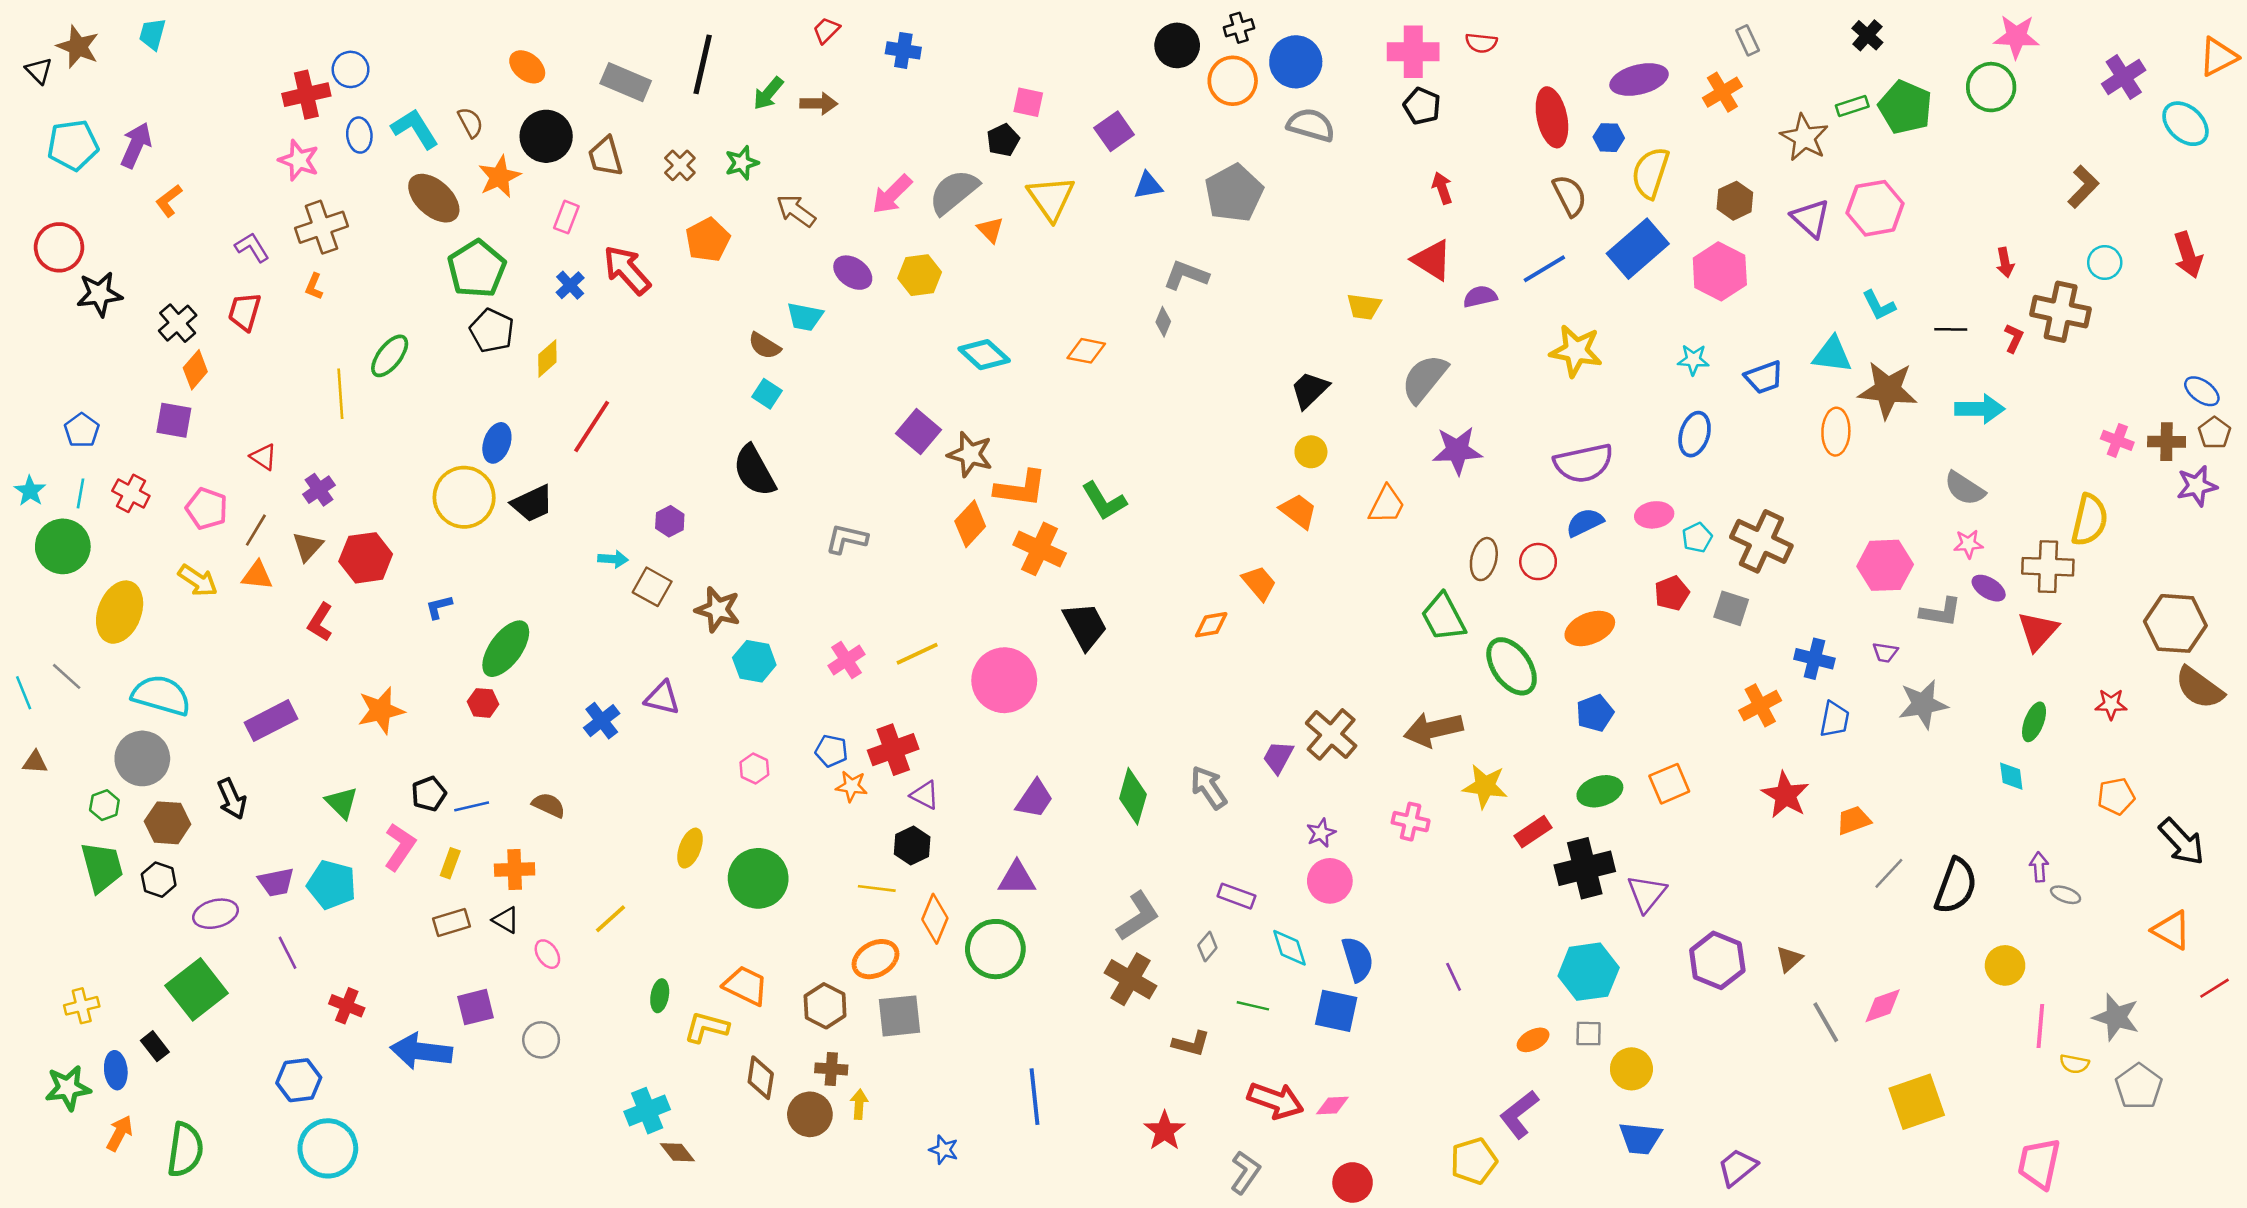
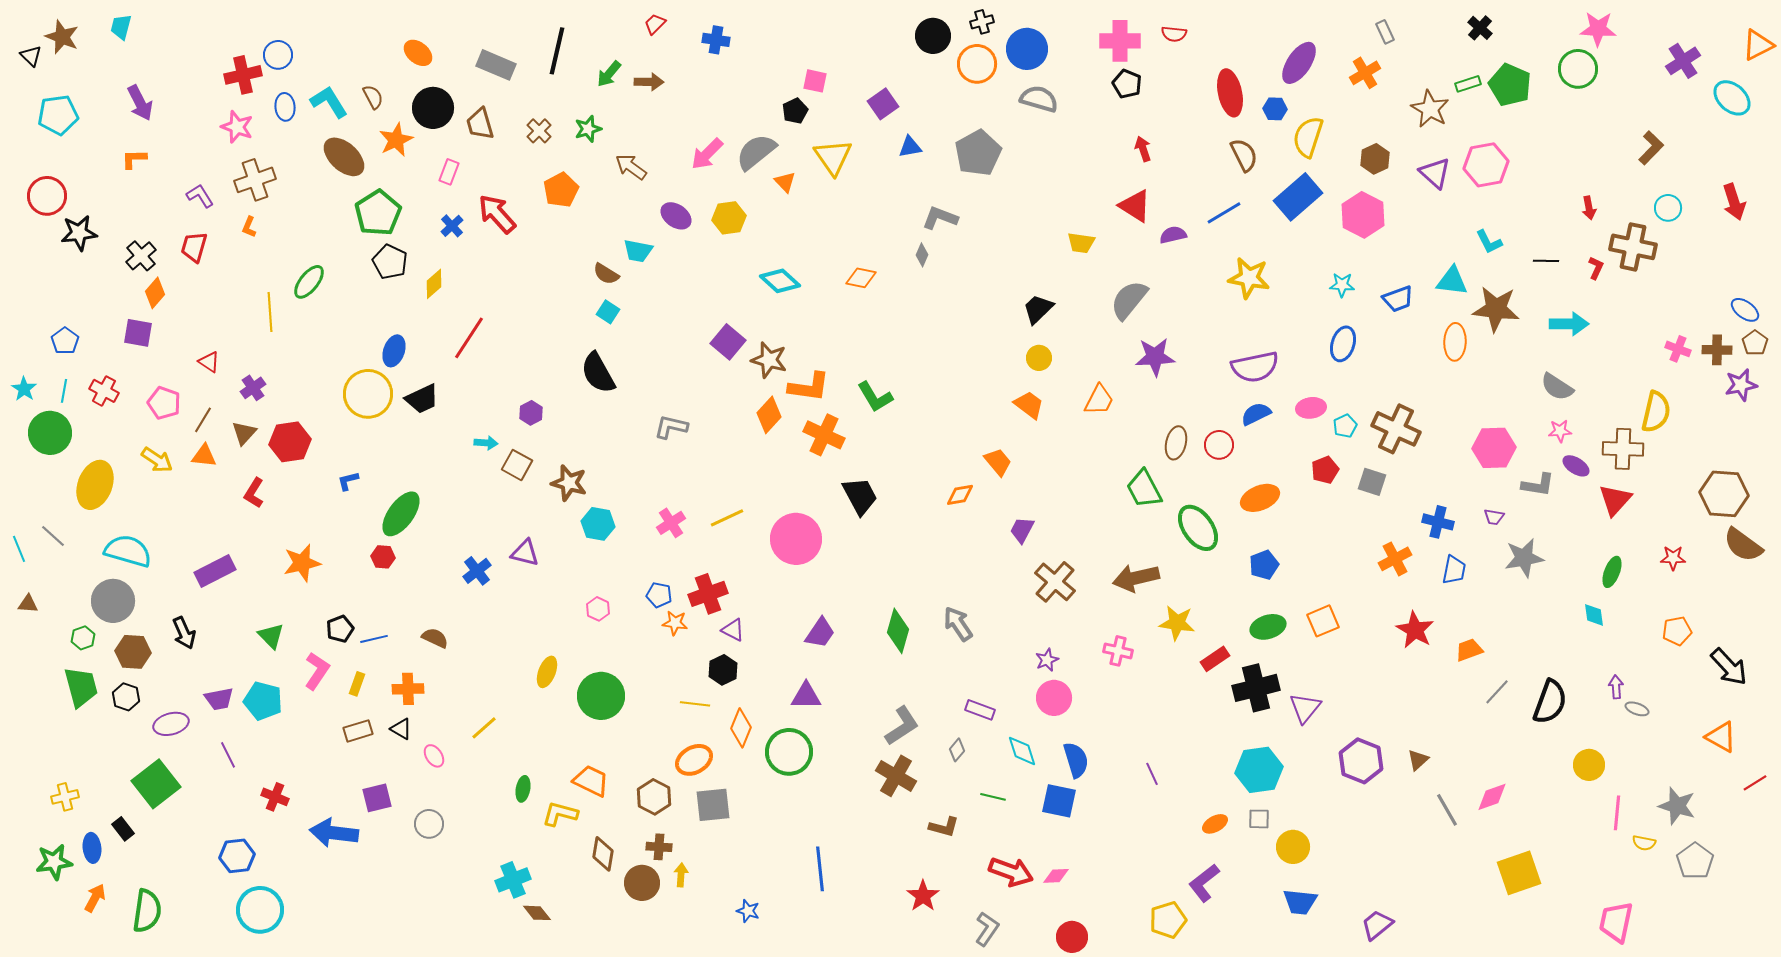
purple ellipse: (1639, 80) -> (1299, 63), turned -42
purple arrow: (136, 145) -> (140, 103), moved, turned 129
orange L-shape: (169, 201) -> (134, 159), turned 36
purple trapezoid: (1278, 757) -> (1022, 530), moved

